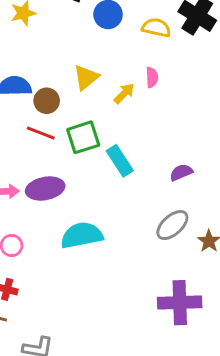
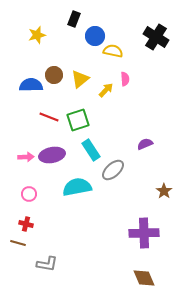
yellow semicircle: (156, 28) -> (113, 51), moved
brown circle: (47, 101) -> (54, 75), moved
cyan rectangle: (120, 161) -> (91, 150), moved
gray ellipse: (172, 225) -> (113, 170), moved

